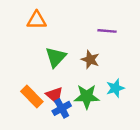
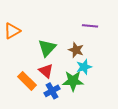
orange triangle: (37, 20) -> (12, 31), moved, turned -30
cyan star: (115, 88) -> (84, 67), moved
red triangle: (55, 95) -> (46, 71), moved

